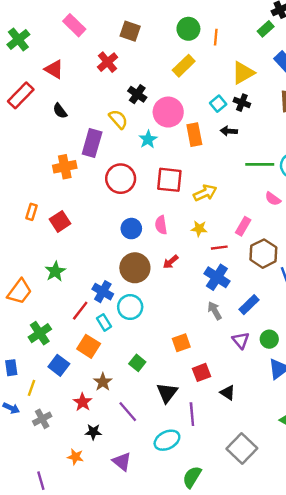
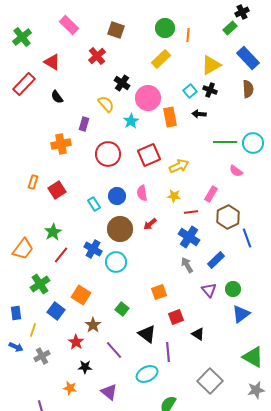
purple rectangle: (92, 143) -> (84, 124), size x0.6
red square: (169, 180) -> (149, 155), turned -30
red line: (80, 311) -> (61, 255), moved
cyan rectangle: (104, 322) -> (94, 204), moved
black triangle: (167, 393) -> (147, 334), turned -30

